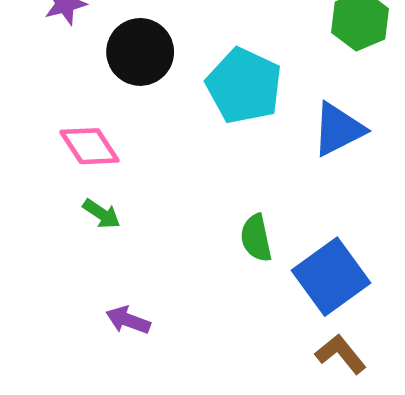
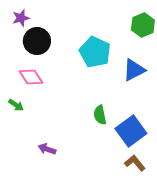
black circle: (140, 52) -> (37, 41), moved
green arrow: (101, 214) -> (16, 105), moved

